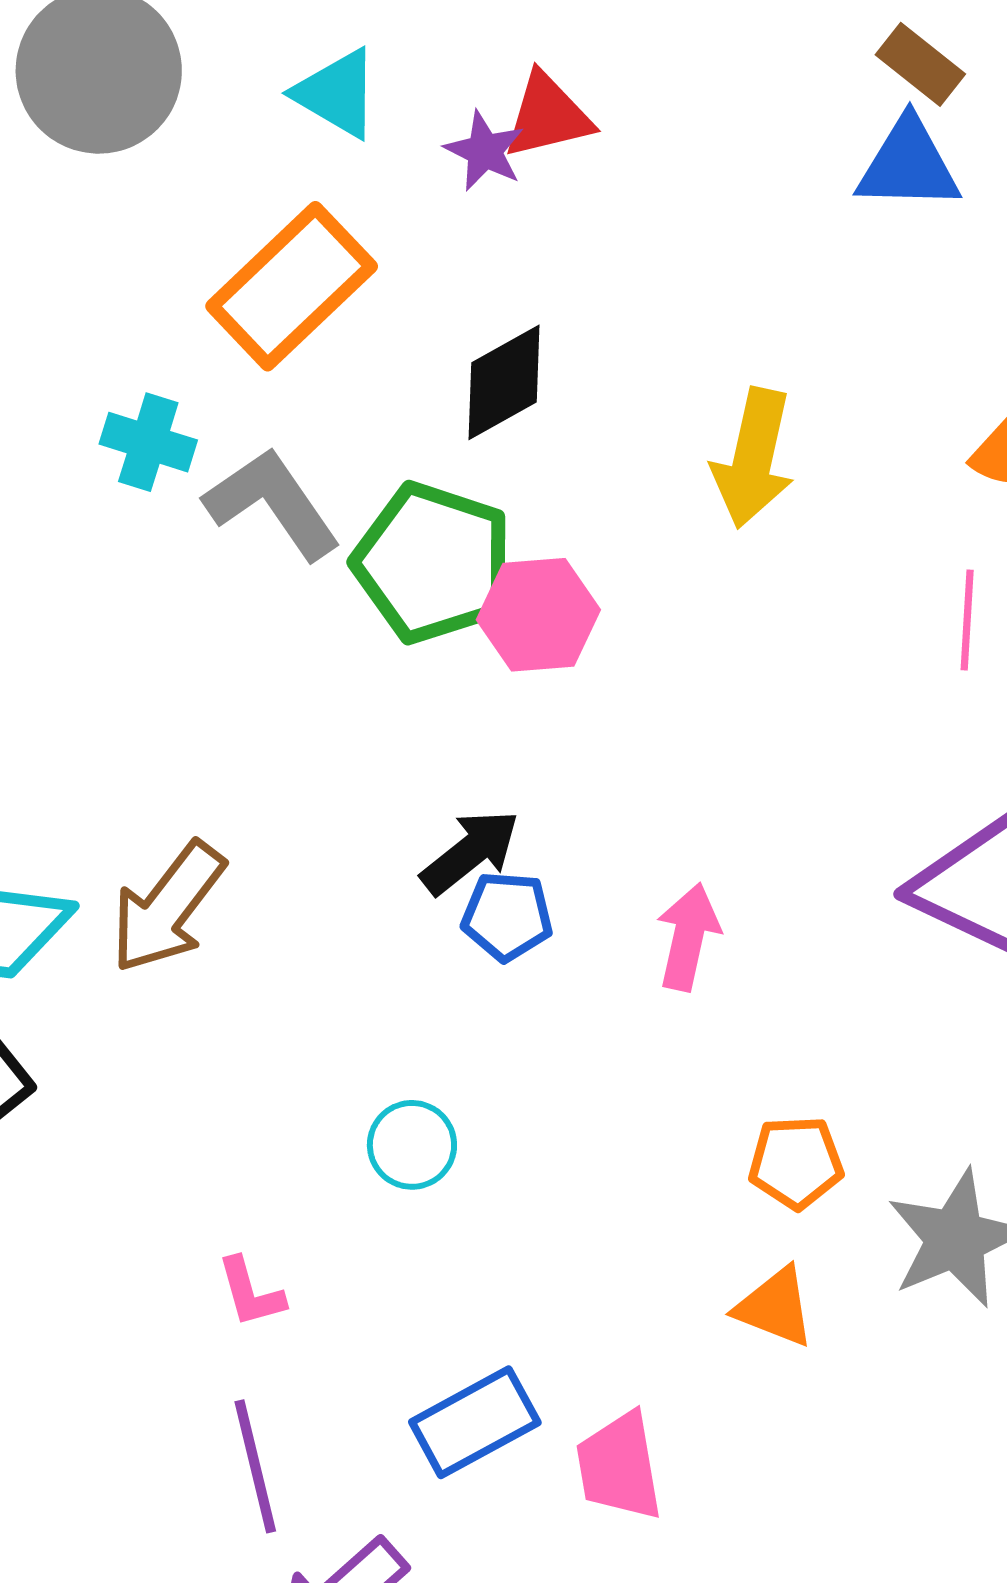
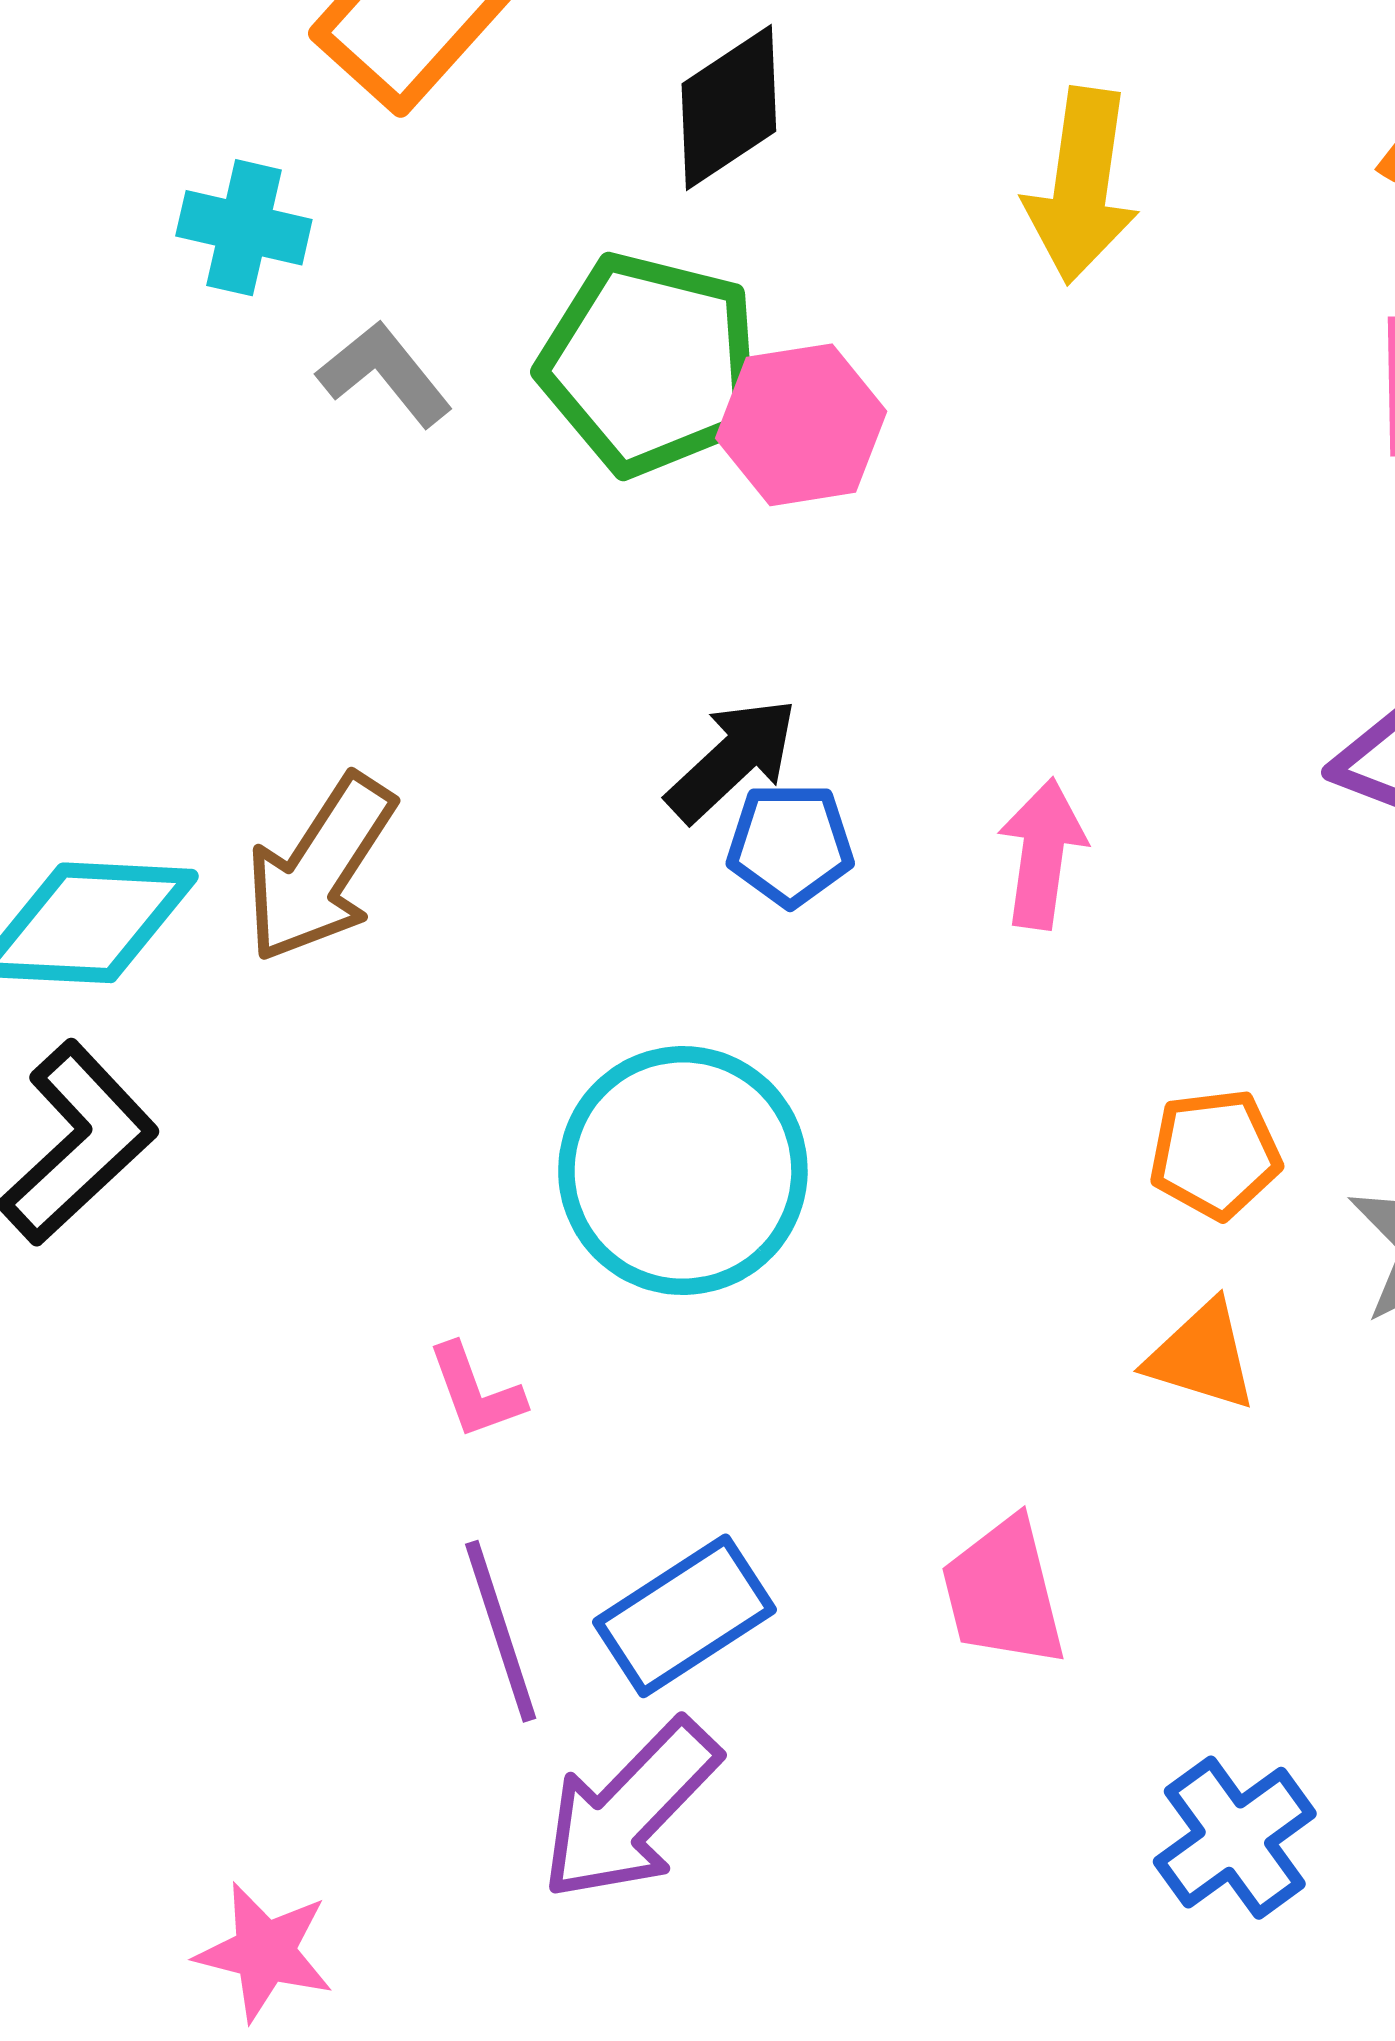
gray L-shape: (272, 504) -> (385, 374), moved, size x0.7
cyan circle: (412, 1145) -> (683, 1171), size x2.0
blue rectangle: (475, 1422) -> (685, 1616), moved

